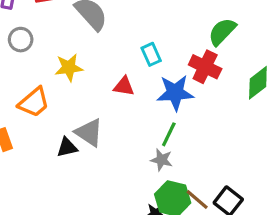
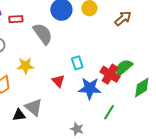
green semicircle: (222, 32) -> (124, 67), moved
red triangle: (124, 86) -> (58, 81), turned 32
green line: (169, 134) -> (109, 112), moved

